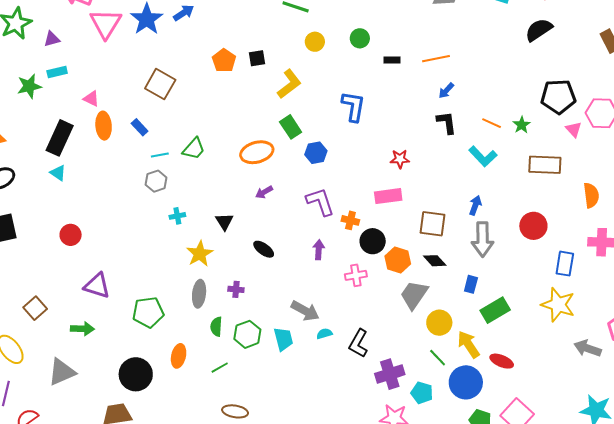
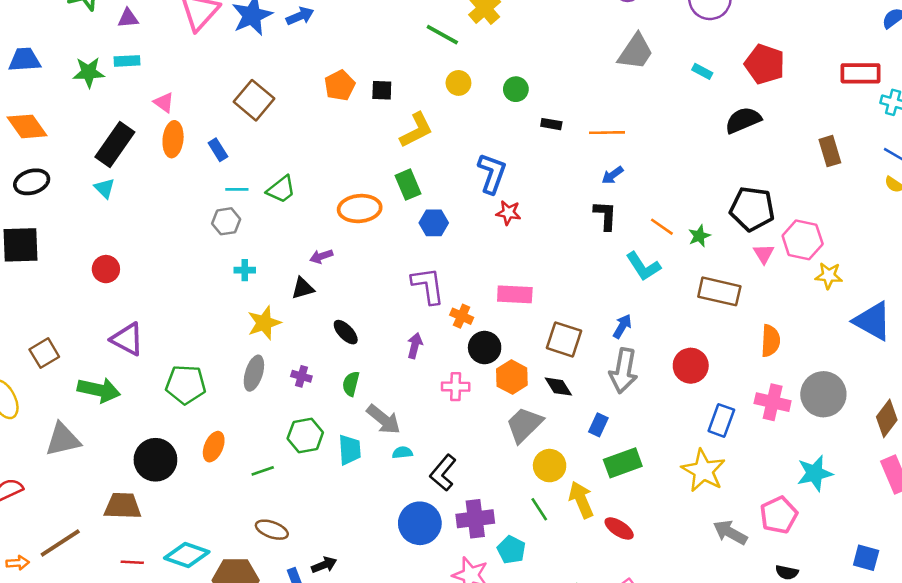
red star: (400, 159) -> (508, 213), moved
purple arrow: (264, 192) -> (321, 256), moved
black triangle: (224, 222) -> (303, 288), turned 36
green semicircle: (216, 327) -> (351, 384), moved
green arrow: (82, 329) -> (99, 390), size x1.4
blue circle: (466, 382) -> (420, 523), moved

